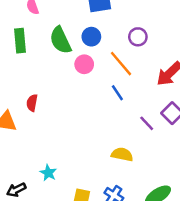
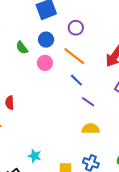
purple circle: (138, 37) -> (76, 28), moved
green semicircle: (60, 40) -> (22, 48), size x0.6
purple line: (147, 123) -> (88, 102), moved

